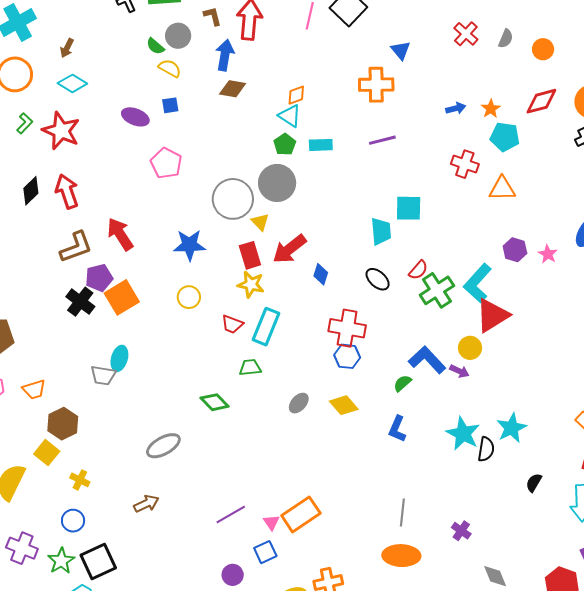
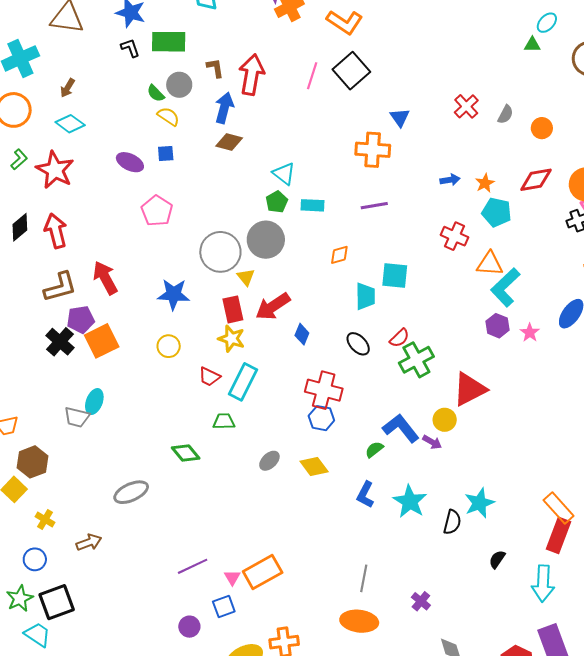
orange diamond: (296, 95) -> (339, 255), moved
cyan L-shape: (478, 283) -> (505, 287), moved
cyan star: (463, 434) -> (410, 501), moved
brown arrow: (146, 504) -> (89, 542), moved

